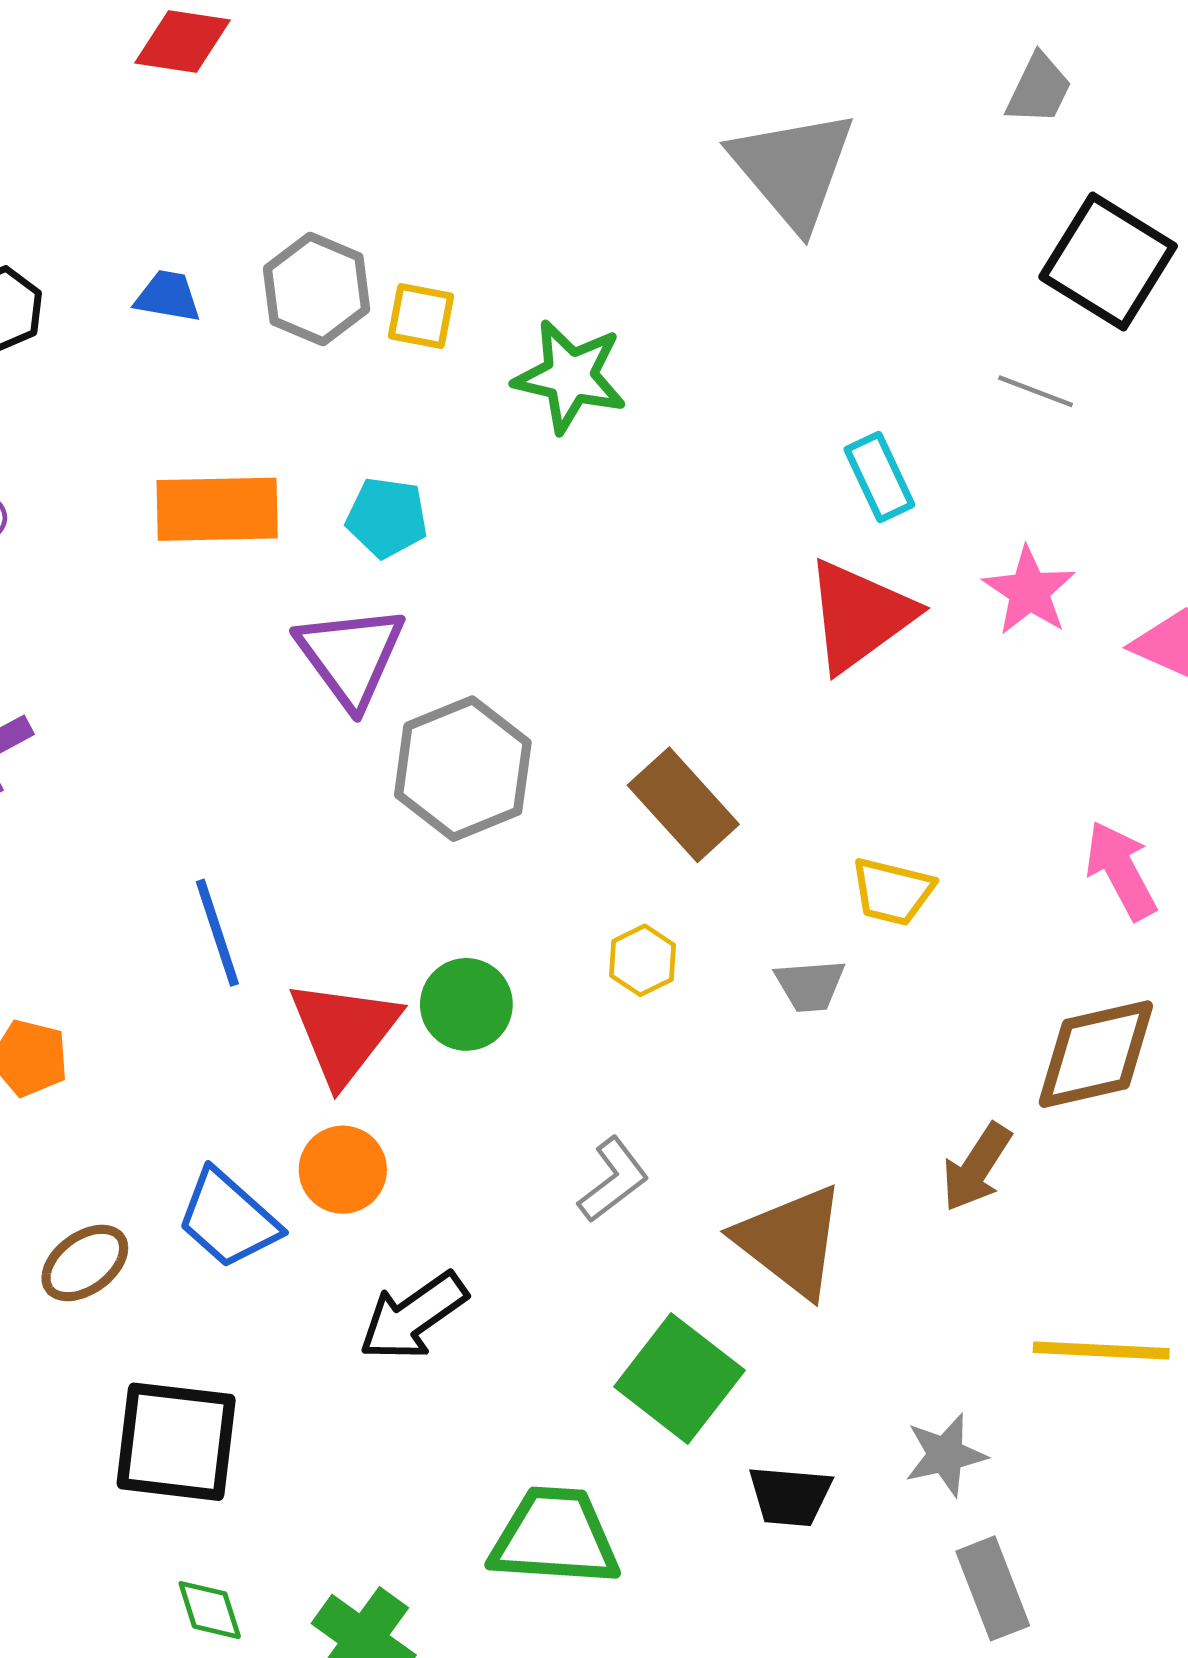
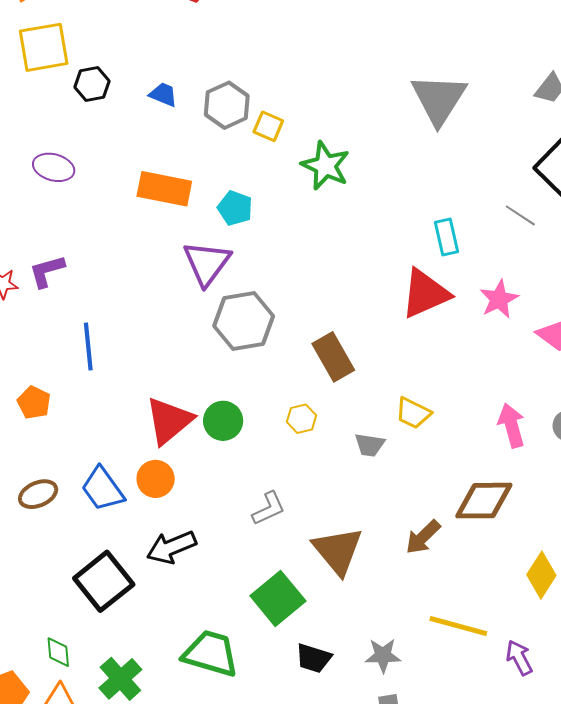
blue line: (217, 933) -> (88, 346), moved
black square: (176, 1442) -> (104, 581), moved, turned 32

